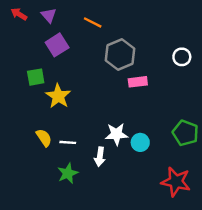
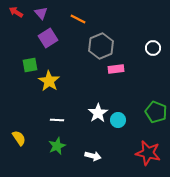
white star: (116, 134) -> (98, 113), turned -30
yellow semicircle: (44, 138) -> (19, 138), moved
white arrow: (100, 157) -> (93, 156), moved, turned -84

